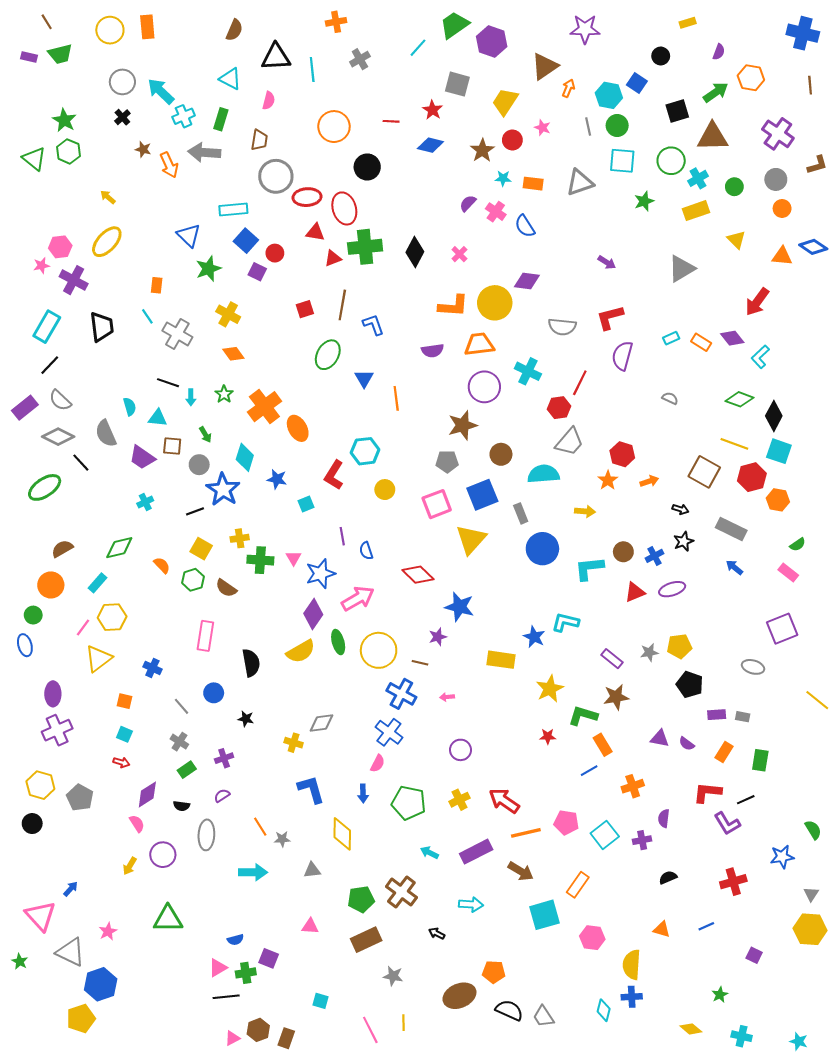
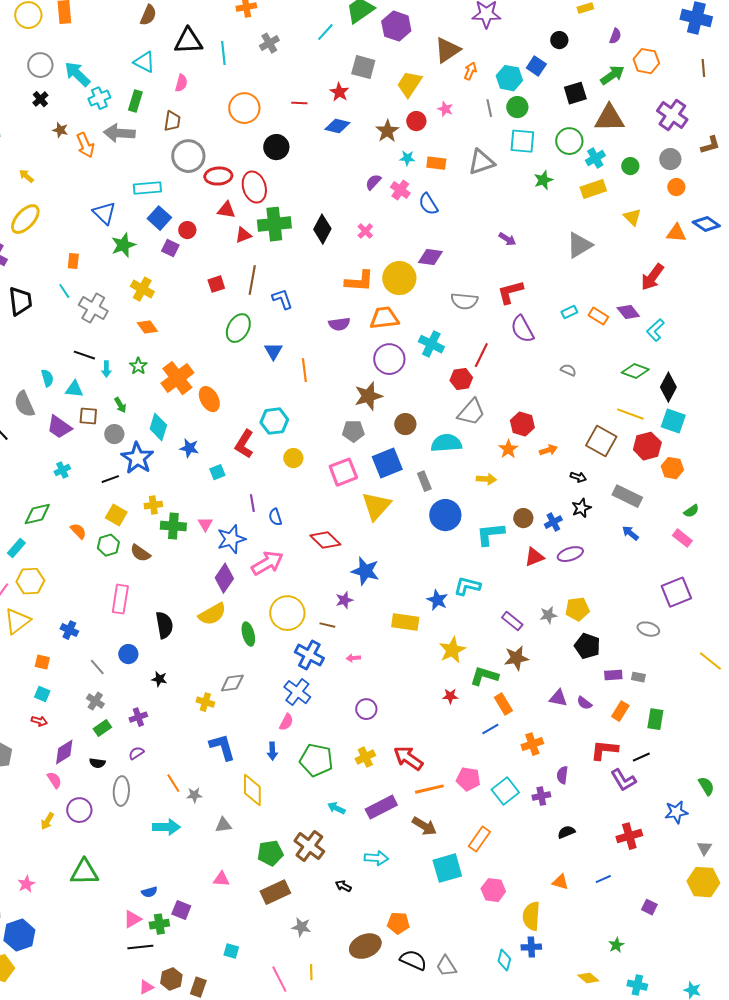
purple semicircle: (622, 356) -> (522, 329), turned -44
green ellipse: (338, 642) -> (248, 634), moved

